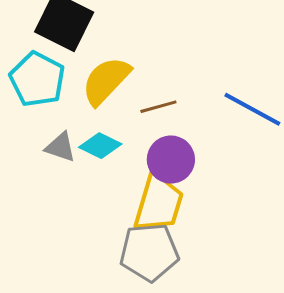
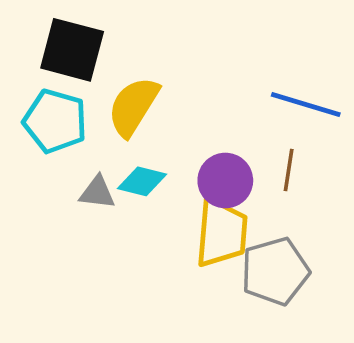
brown line: (158, 107) -> (289, 170), moved, turned -54
gray pentagon: (149, 252) -> (275, 271), moved

